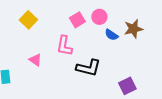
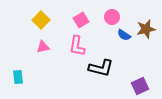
pink square: (77, 20) -> (81, 20), moved
pink triangle: (35, 60) -> (43, 47), moved, turned -48

